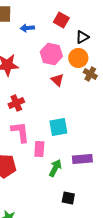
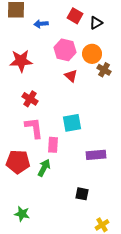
black triangle: (82, 37) -> (96, 23), moved
red cross: (16, 103) -> (30, 99), turned -35
green arrow: (55, 168) -> (44, 168), moved

